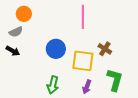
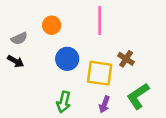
orange circle: (24, 14) -> (52, 25), moved
green L-shape: (115, 80) -> (138, 96), turned -140

